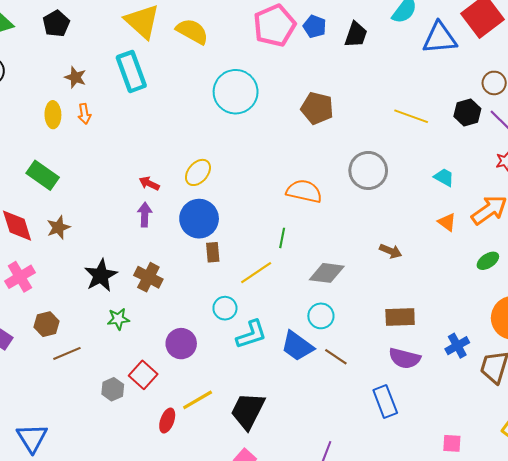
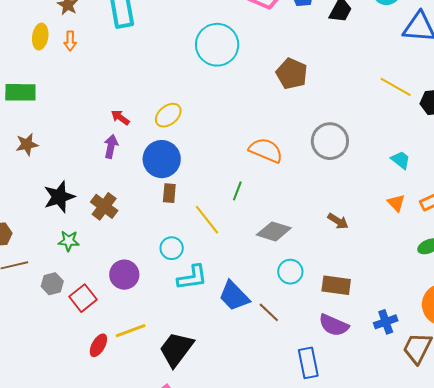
yellow line: (411, 116) -> (396, 87), moved
green rectangle: (43, 175) -> (20, 92), turned -44
yellow line: (256, 273) -> (207, 220), turned 76
cyan circle: (321, 316) -> (290, 272), moved
gray hexagon: (113, 389) -> (52, 284), moved

